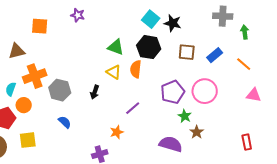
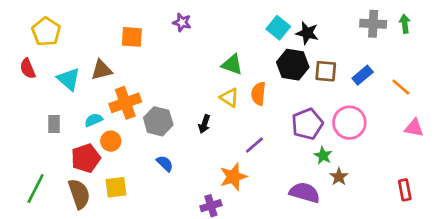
green arrow: (245, 32) -> (405, 24), moved
black hexagon: (149, 47) -> (293, 65), moved
cyan semicircle: (11, 89) -> (94, 120), turned 48
orange star: (117, 132) -> (233, 177), size x1.5

